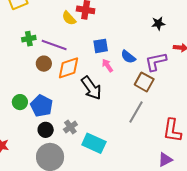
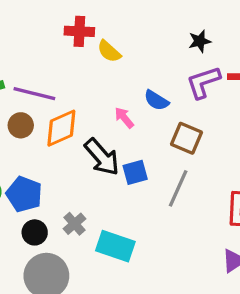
yellow semicircle: (69, 18) -> (109, 51), moved
blue square: (101, 46) -> (135, 172), moved
purple L-shape: (156, 62) -> (203, 82), moved

